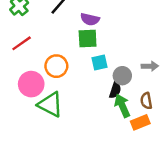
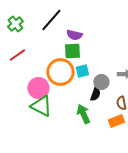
orange circle: (56, 66) -> (60, 72), moved, size x1.4
pink circle: (31, 84) -> (38, 88), moved
green arrow: (122, 106) -> (83, 114), moved

